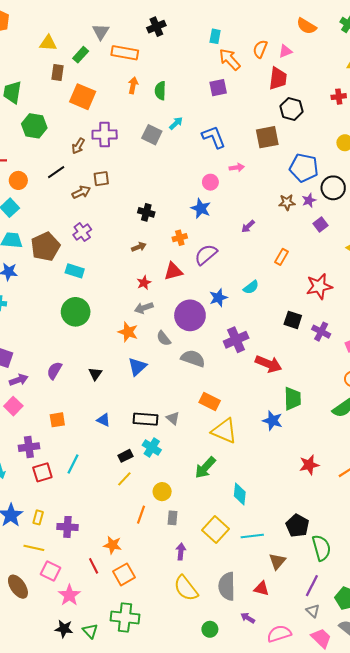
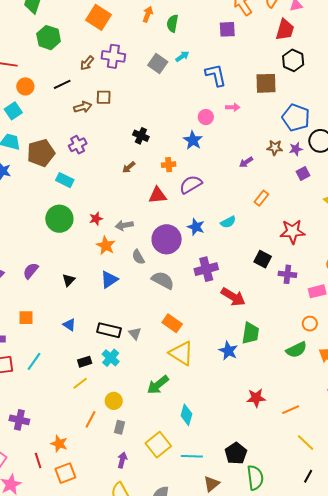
purple arrow: (248, 226) -> (246, 162), moved
brown arrow: (139, 247) -> (129, 167), turned 152
red star: (144, 283) -> (96, 219), moved
blue star: (218, 298) -> (196, 227), turned 30
purple cross: (321, 332) -> (287, 274), turned -30

